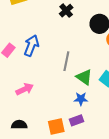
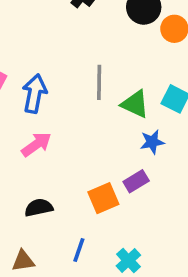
blue arrow: (31, 46) -> (35, 94), moved
blue star: (81, 99) -> (152, 142), moved

